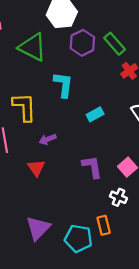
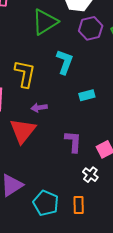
green triangle: (33, 47) -> (45, 22), turned 48
red triangle: (36, 168) -> (23, 131), size x1.6
orange rectangle: (104, 225) -> (79, 205), moved

